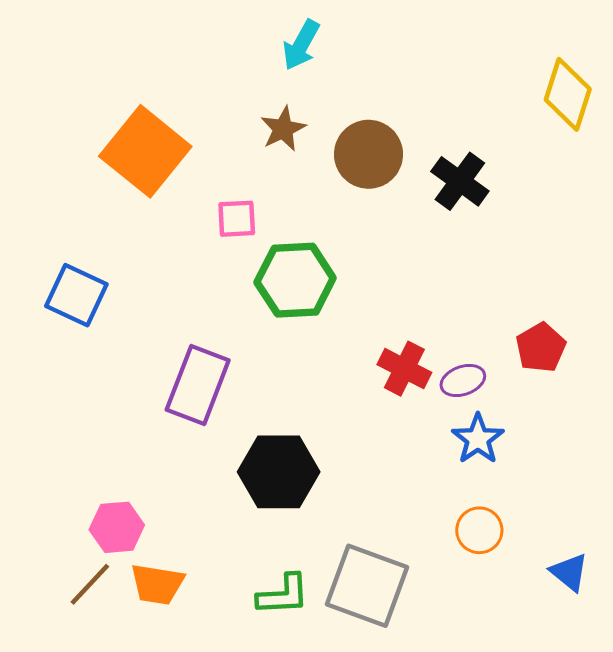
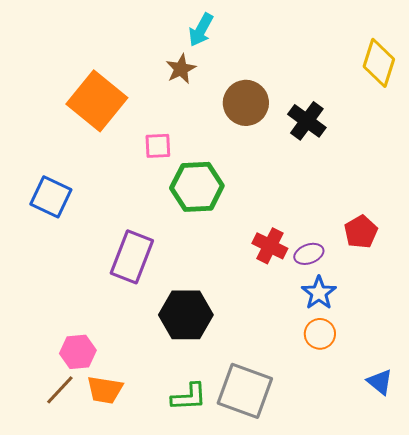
brown star: (283, 129) -> (181, 69), moved
orange circle: (479, 530) -> (320, 334), moved

